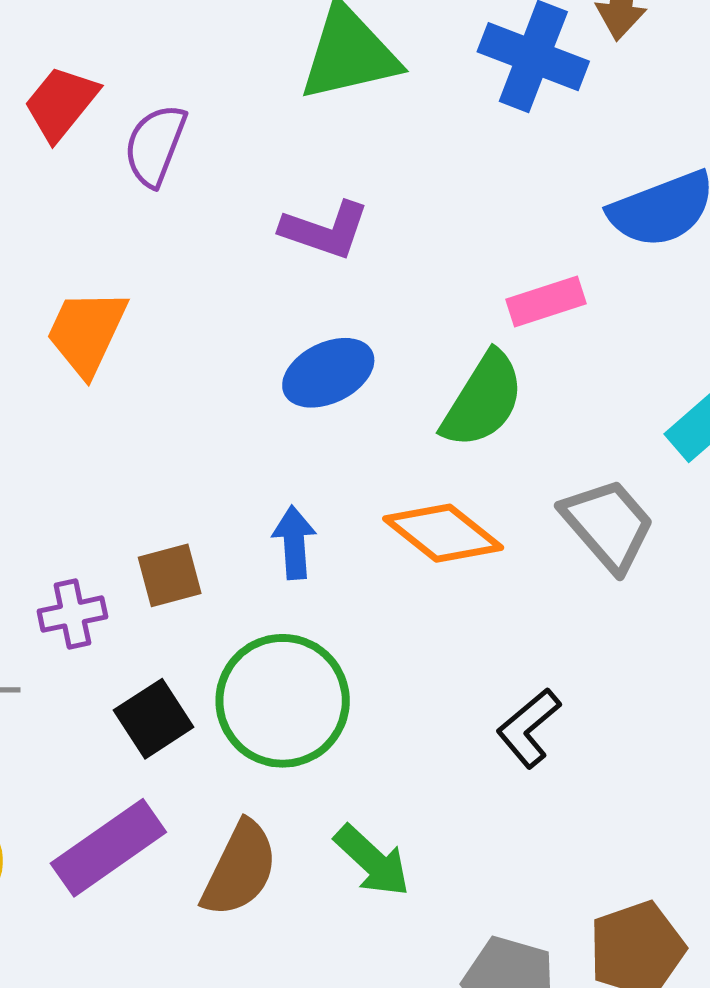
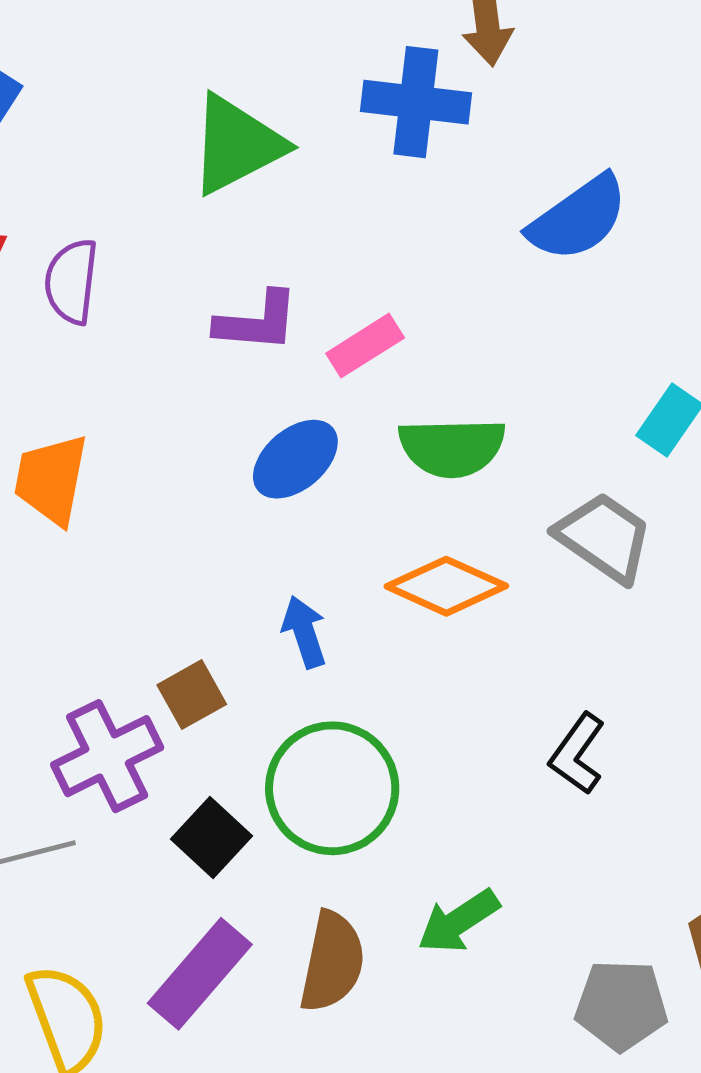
pink rectangle: (546, 301) -> (365, 346), moved
green semicircle: (483, 400) -> (452, 447), turned 71
purple cross: (72, 614) -> (107, 756), size x1.6
green arrow: (372, 861) -> (458, 921), turned 118

